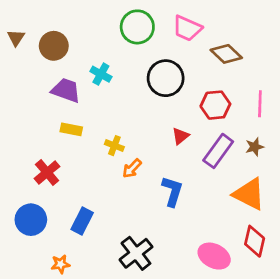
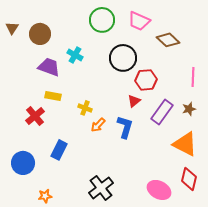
red hexagon: (215, 105) -> (146, 80), moved
red cross: (47, 172) -> (35, 116), moved
blue L-shape: (172, 191) -> (125, 127), moved
blue rectangle: (82, 221) -> (59, 150), moved

